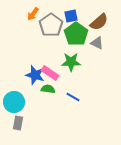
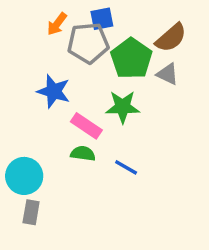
blue square: (71, 16) -> (102, 19), moved
gray pentagon: (51, 25) -> (88, 43), turned 30
blue star: (35, 75) -> (54, 91), moved

